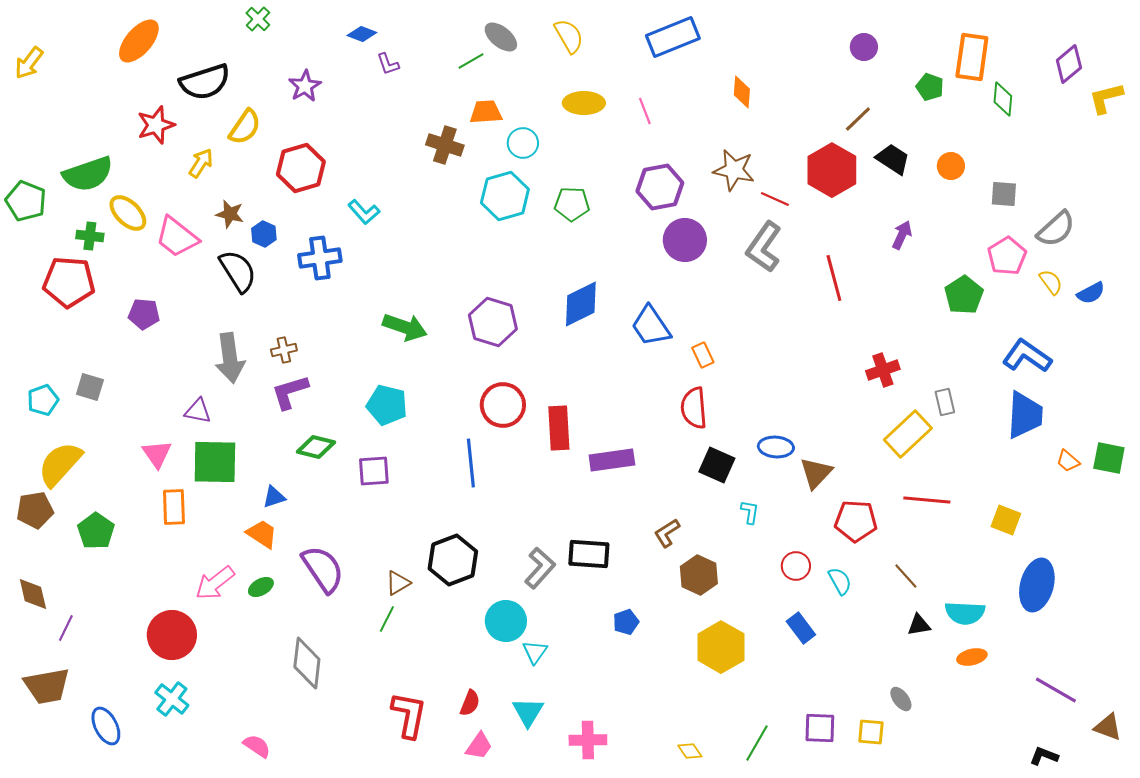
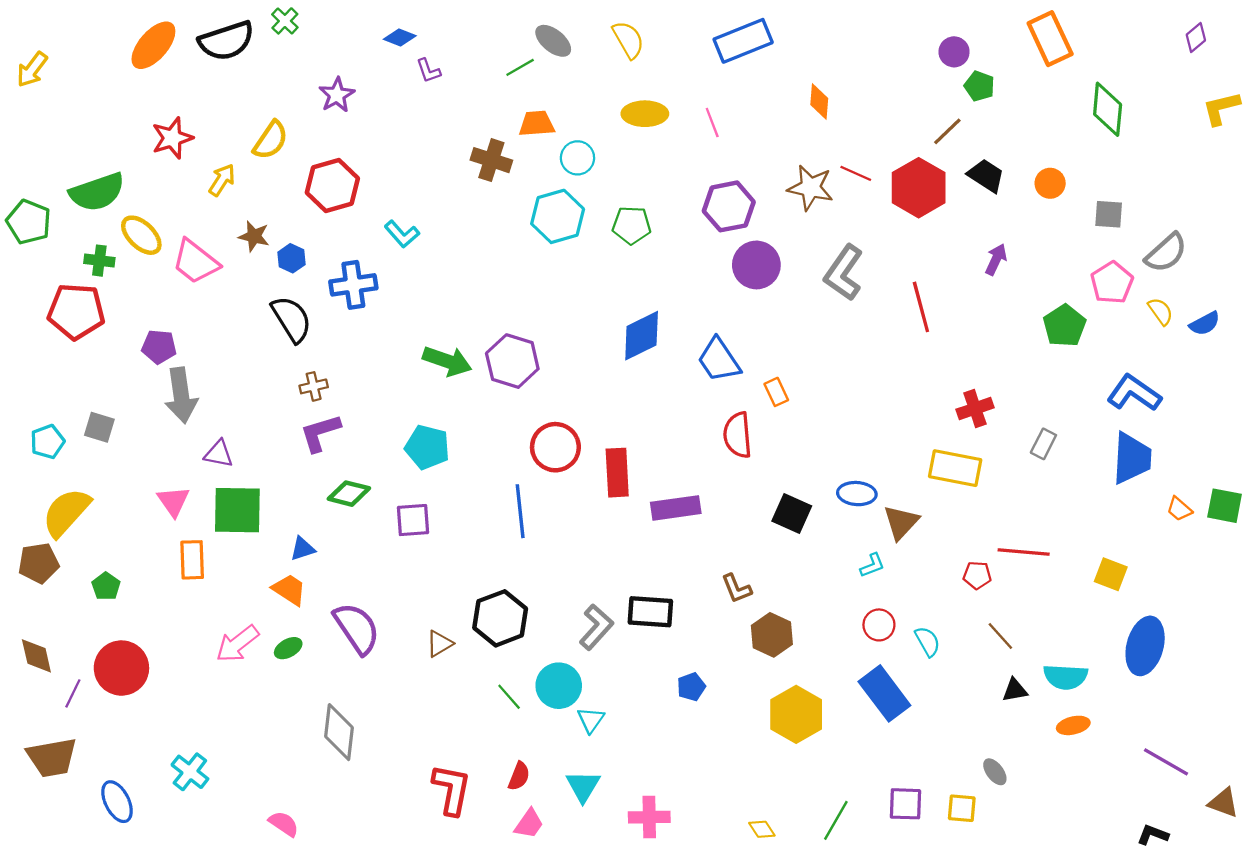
orange rectangle: (972, 57) -> (1050, 39), moved, turned -33
purple diamond: (1069, 64) -> (1196, 38), moved, size x0.7
black semicircle: (205, 82) -> (226, 41), moved
green pentagon: (930, 87) -> (979, 86), moved
green diamond: (1003, 99) -> (1108, 109), size x1.4
red line: (775, 199) -> (856, 173), moved
black semicircle: (238, 271) -> (292, 319), moved
purple hexagon: (493, 322) -> (512, 361), moved
gray arrow: (230, 358) -> (181, 395), moved
gray rectangle: (945, 402) -> (1043, 444), turned 40
red semicircle: (694, 408) -> (738, 435), moved
yellow rectangle: (908, 434) -> (955, 468), moved, turned 54
cyan L-shape: (750, 512) -> (872, 565), moved, turned 60
red pentagon: (856, 521) -> (977, 575), moved, size x0.6
green pentagon: (96, 531) -> (106, 586), size x0.7
brown L-shape: (667, 533) -> (736, 589), turned -80
green line: (387, 619) -> (509, 697), moved, turned -68
blue rectangle: (801, 628) -> (884, 693), size x1.6
red circle: (172, 635) -> (121, 668), moved

